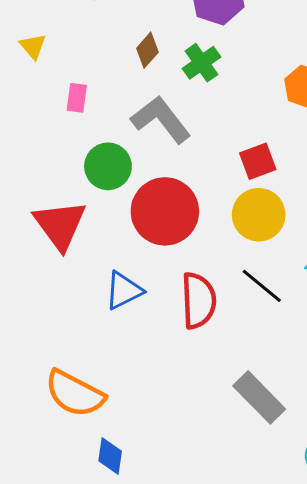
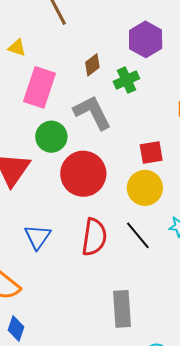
yellow triangle: (33, 46) -> (17, 48), turned -42
pink rectangle: (77, 98) -> (39, 87), size x2.0
blue triangle: (124, 290) -> (38, 237), moved, turned -40
gray rectangle: (259, 397) -> (122, 309), turned 30

